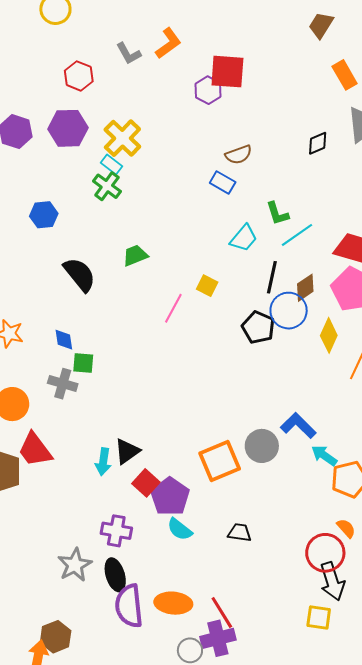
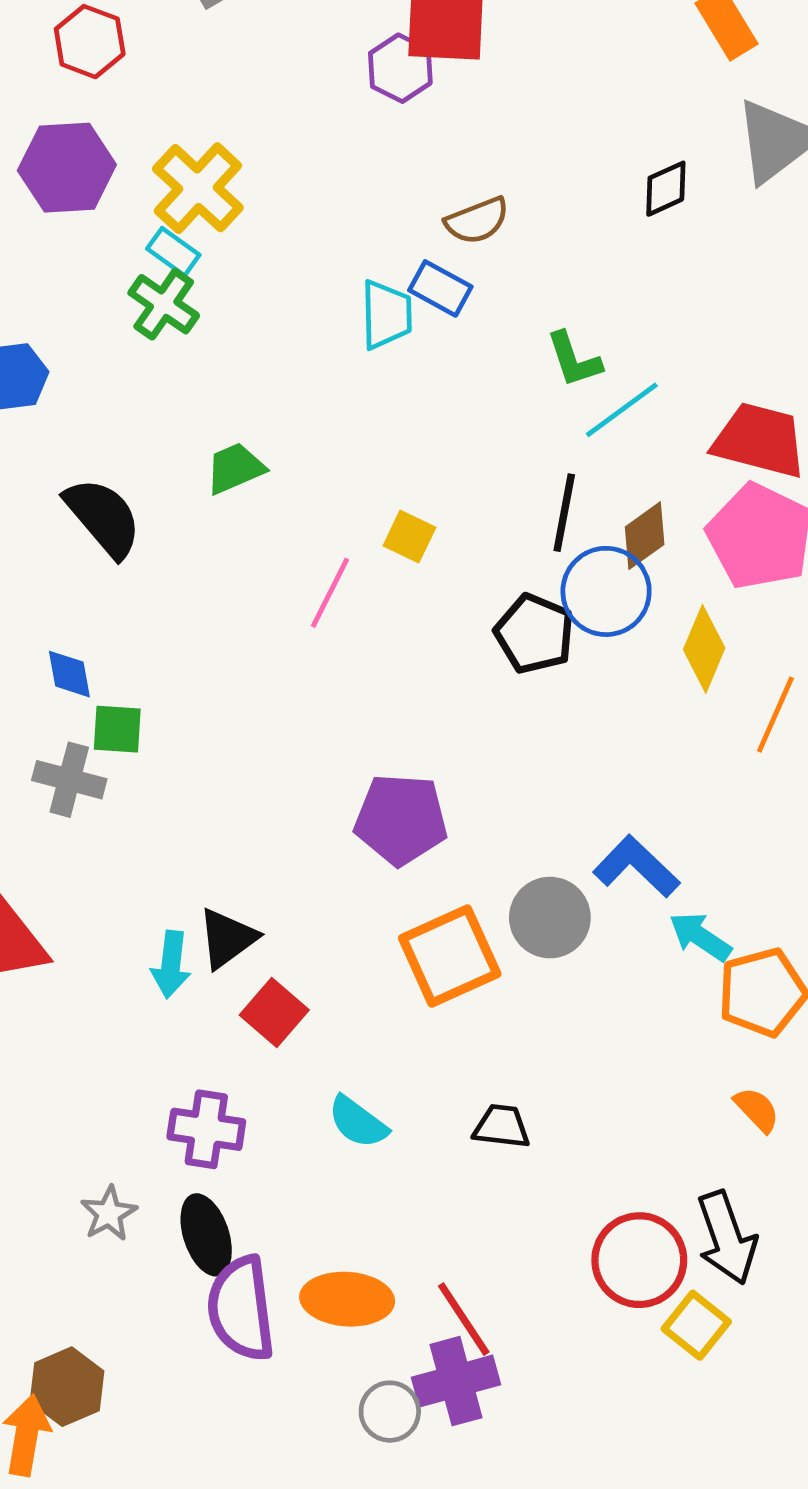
cyan trapezoid: (244, 238) -> (386, 315), moved, turned -40
purple pentagon: (170, 497) -> (401, 819), moved, turned -30
red circle: (325, 553) -> (639, 1260), moved
gray star: (75, 565) -> (109, 1214), size x0.7
yellow square: (319, 617) -> (696, 1325), turned 32

